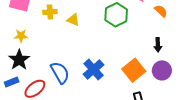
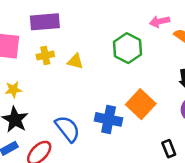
blue cross: (94, 69) -> (109, 119), turned -30
orange square: (134, 70) -> (141, 104), moved

